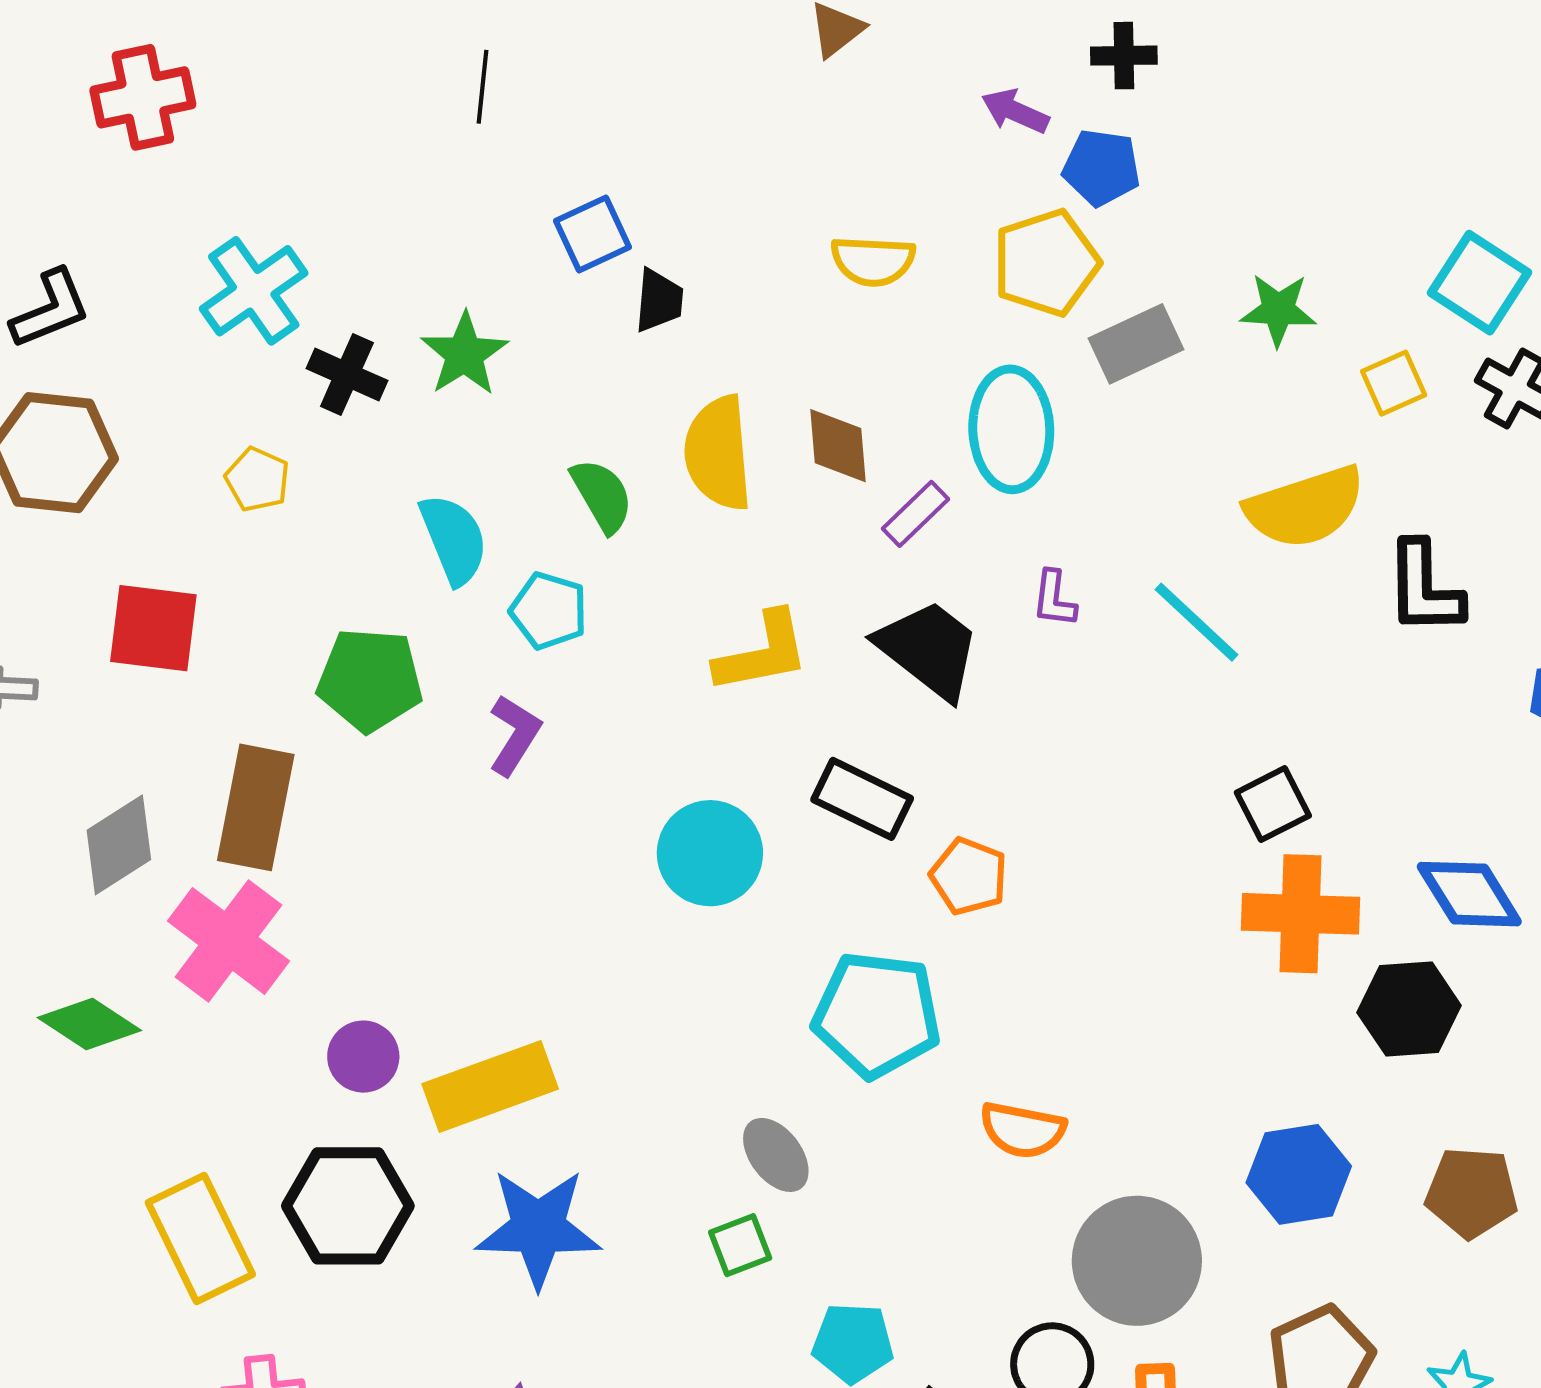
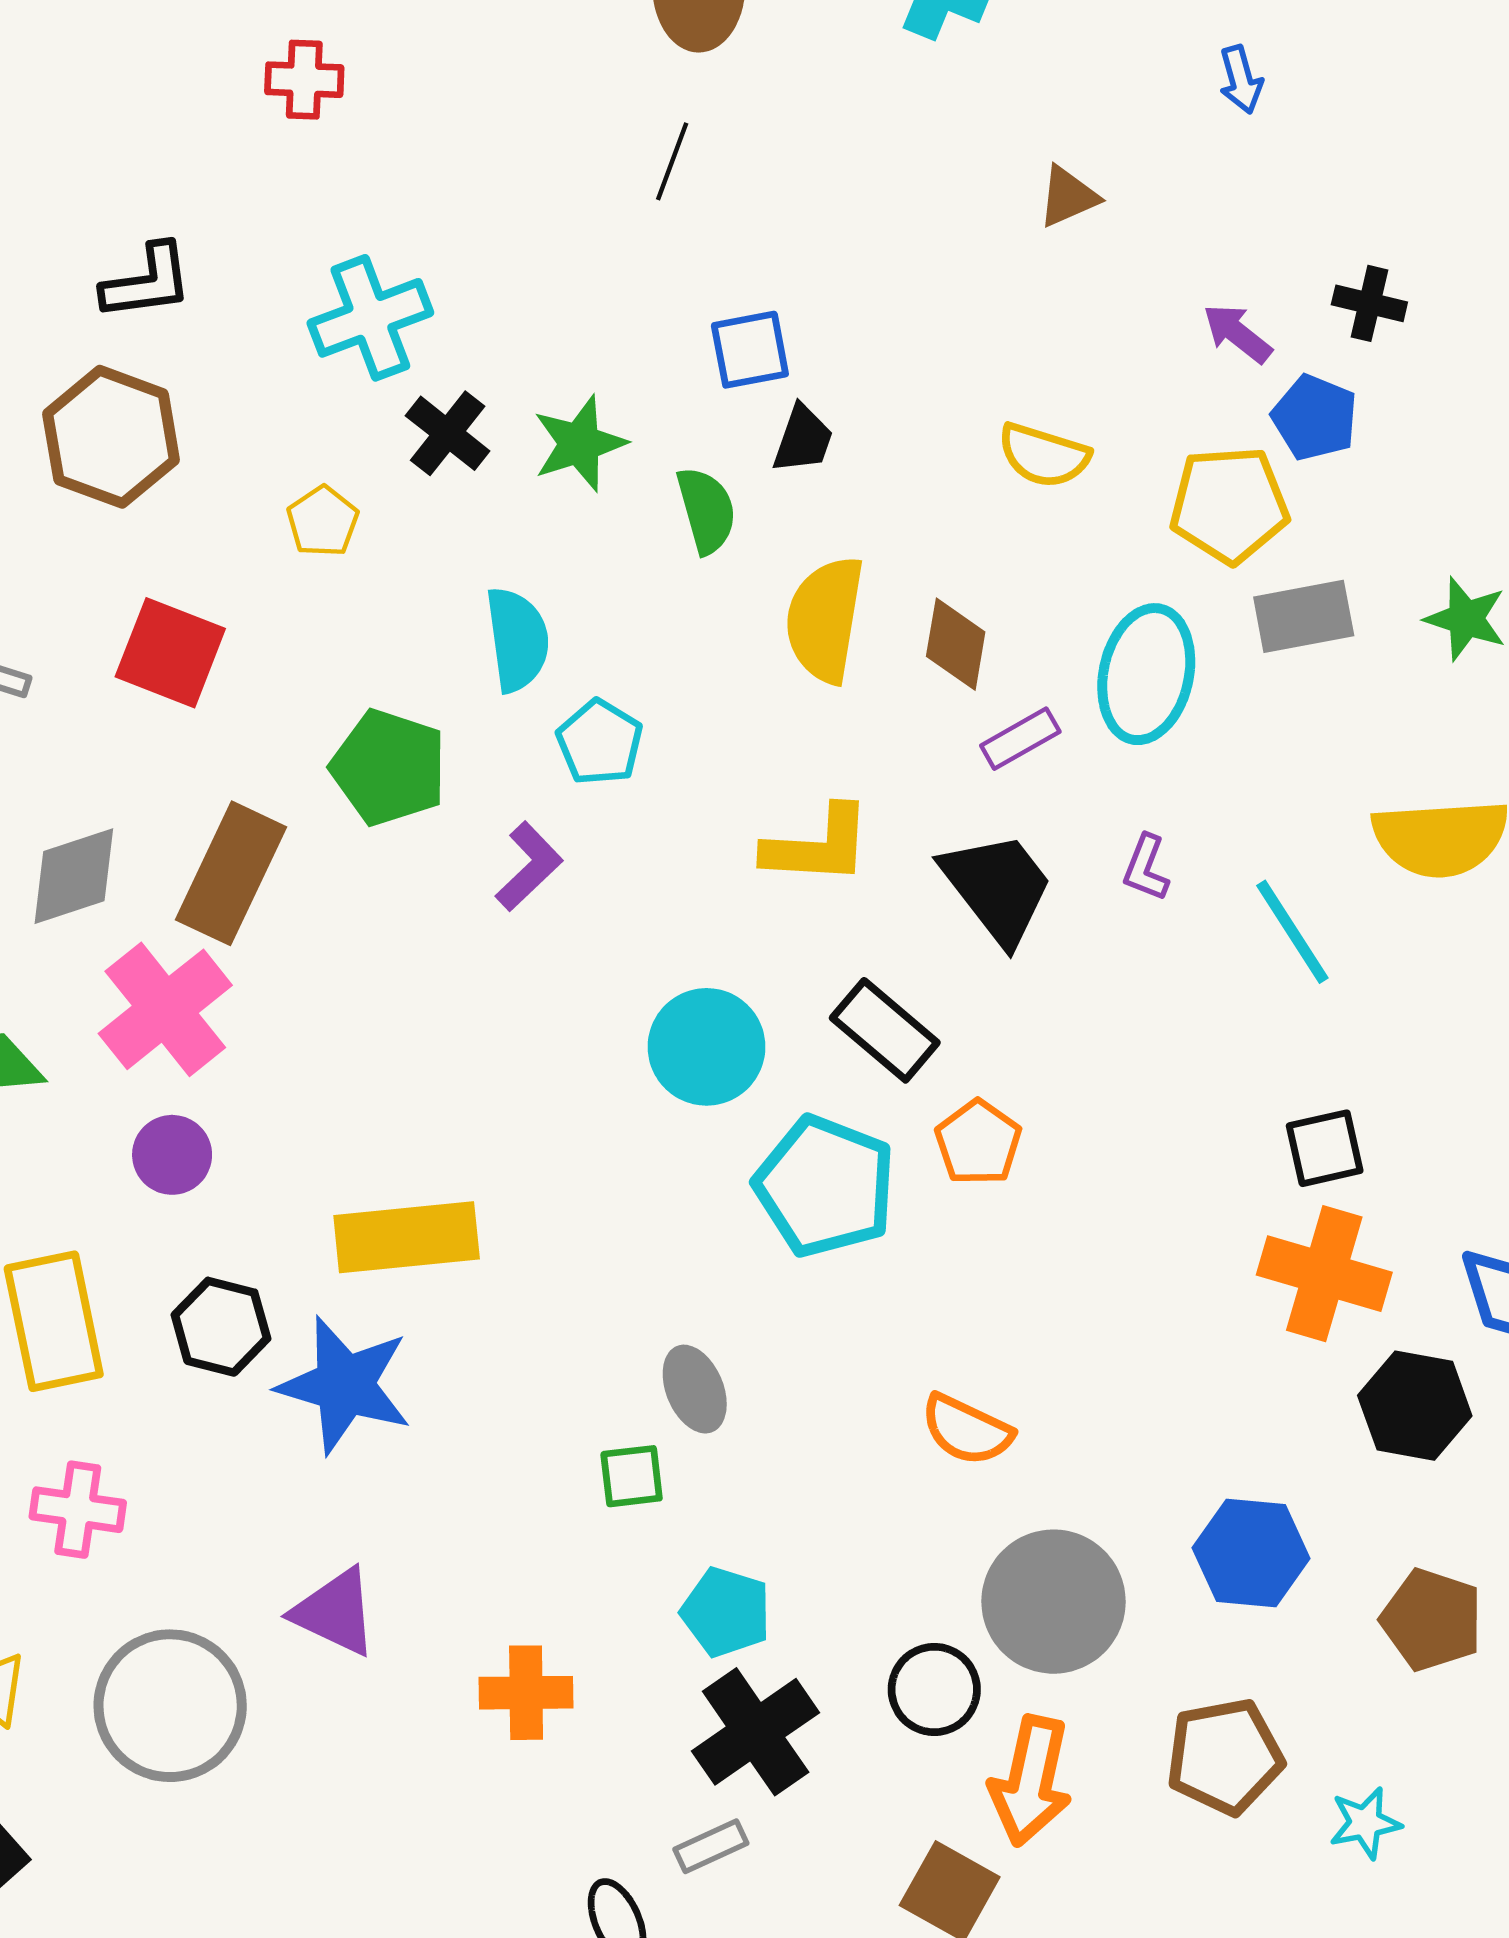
red cross: (143, 97) -> (304, 80), size x0.7
green semicircle: (602, 496) -> (706, 510), moved
cyan pentagon: (877, 1015) -> (825, 1186), moved
purple circle: (363, 1057) -> (172, 1155), moved
black hexagon: (348, 1206) -> (221, 1327), size x0.7
blue star: (538, 1228) -> (345, 1385), moved

